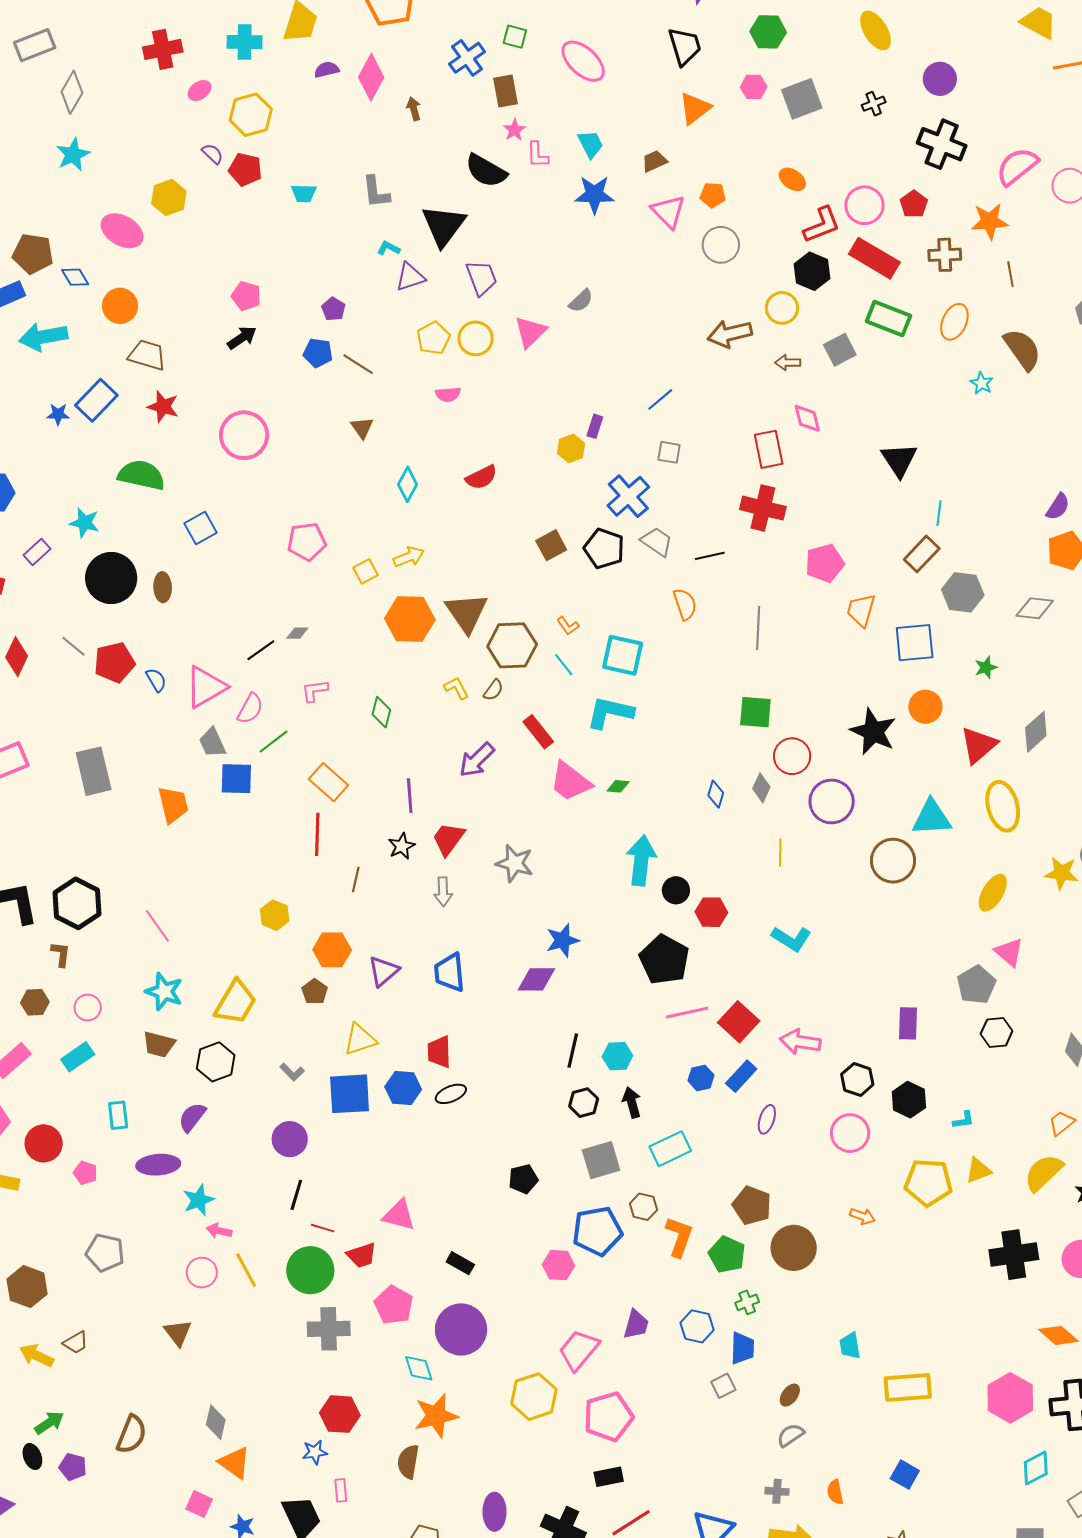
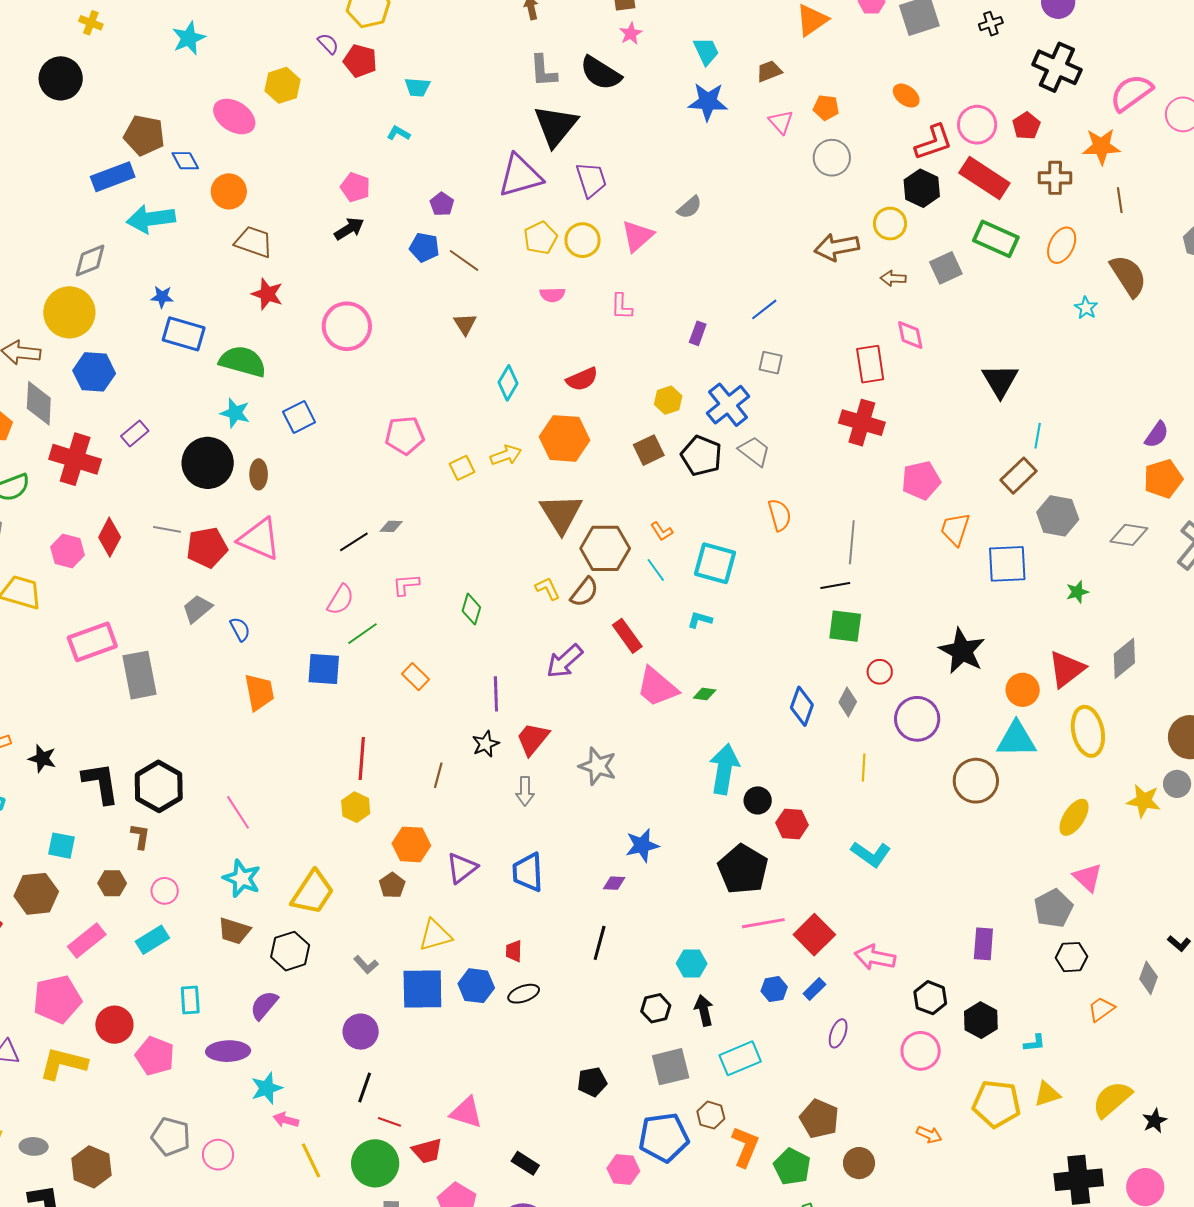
pink L-shape: (537, 155) -> (621, 307), moved
gray L-shape: (376, 192) -> (543, 71), moved
pink triangle: (668, 212) -> (781, 122), size x0.7
cyan L-shape: (388, 248) -> (398, 133), moved
purple triangle: (410, 277) -> (520, 176), size x1.5
blue rectangle: (96, 400) -> (184, 334), moved, turned 60
yellow hexagon: (571, 448) -> (668, 400), moved
cyan star: (85, 523) -> (235, 413), moved
black line: (710, 556) -> (835, 586), moved
orange hexagon: (410, 619) -> (565, 438), moved
gray line: (74, 646) -> (167, 529), turned -32
blue semicircle: (156, 680) -> (240, 629), moved
pink triangle: (206, 687) -> (259, 539), moved, turned 51
brown semicircle: (493, 690) -> (584, 592), size x1.4
orange circle: (925, 707) -> (1023, 690), moved
cyan L-shape: (610, 712) -> (700, 620), size x0.5
gray trapezoid: (212, 743) -> (197, 609), moved, turned 72
red circle: (792, 756) -> (880, 672), size x0.7
gray rectangle: (94, 771) -> (139, 675), moved
orange rectangle: (328, 782) -> (415, 677), size x0.7
blue diamond: (716, 794) -> (802, 706), size x1.4
red line: (317, 834) -> (362, 759), moved
purple diamond: (536, 979) -> (614, 883), size x0.6
black line: (573, 1051) -> (600, 943), moved
red trapezoid: (439, 1052) -> (514, 951), size x0.7
blue rectangle: (741, 1076) -> (814, 989), size x0.7
orange trapezoid: (1062, 1123) -> (1101, 1009), moved
pink pentagon: (85, 1173) -> (155, 1056), size x1.6
brown circle: (794, 1248) -> (859, 1163), size x0.7
pink circle: (202, 1273) -> (218, 1155), moved

